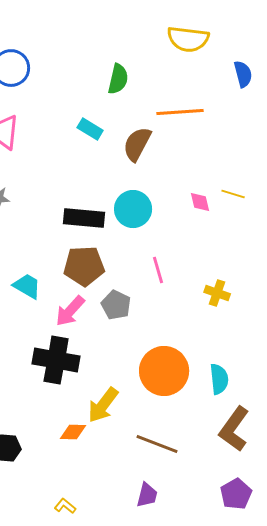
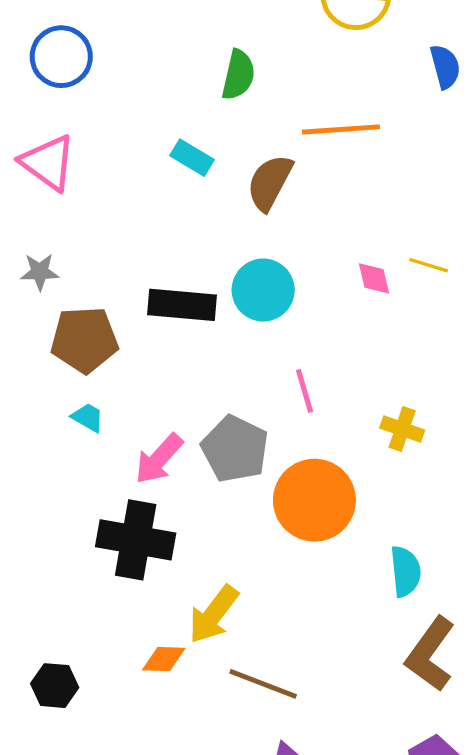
brown pentagon: (84, 266) -> (84, 340), moved
cyan trapezoid: (27, 286) -> (88, 417), size x0.7
gray pentagon: (116, 305) -> (235, 449), size x1.4
orange circle: (164, 371) -> (314, 500), moved
brown line: (157, 444) -> (263, 684), moved

